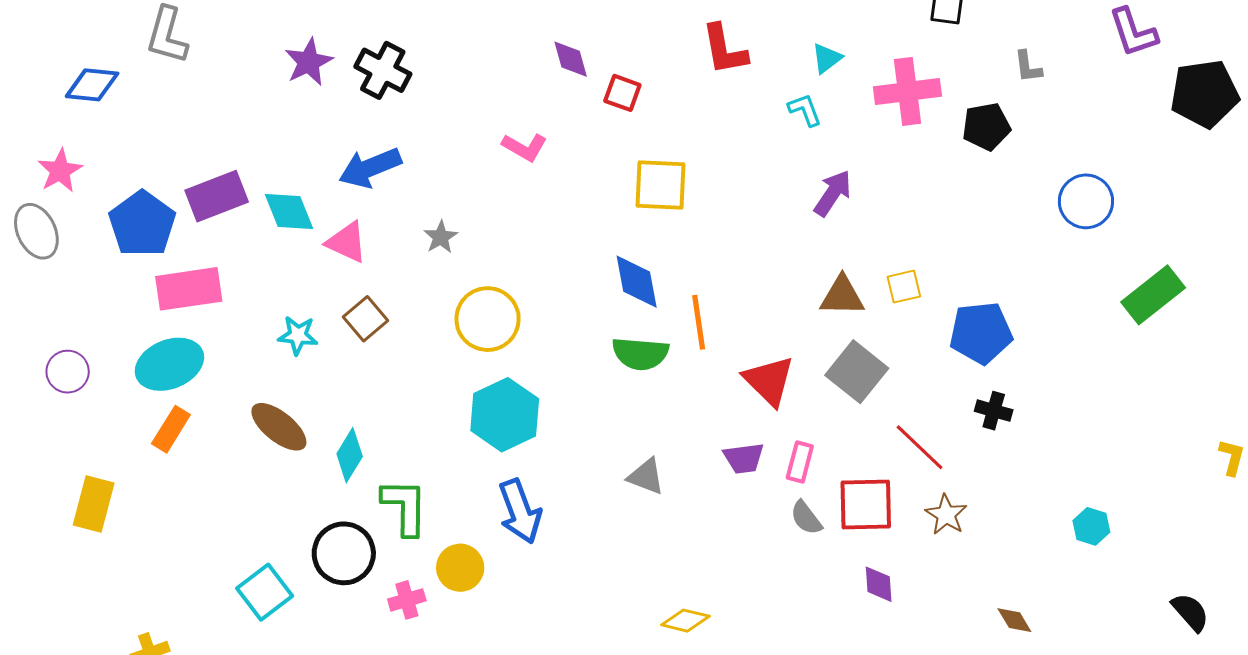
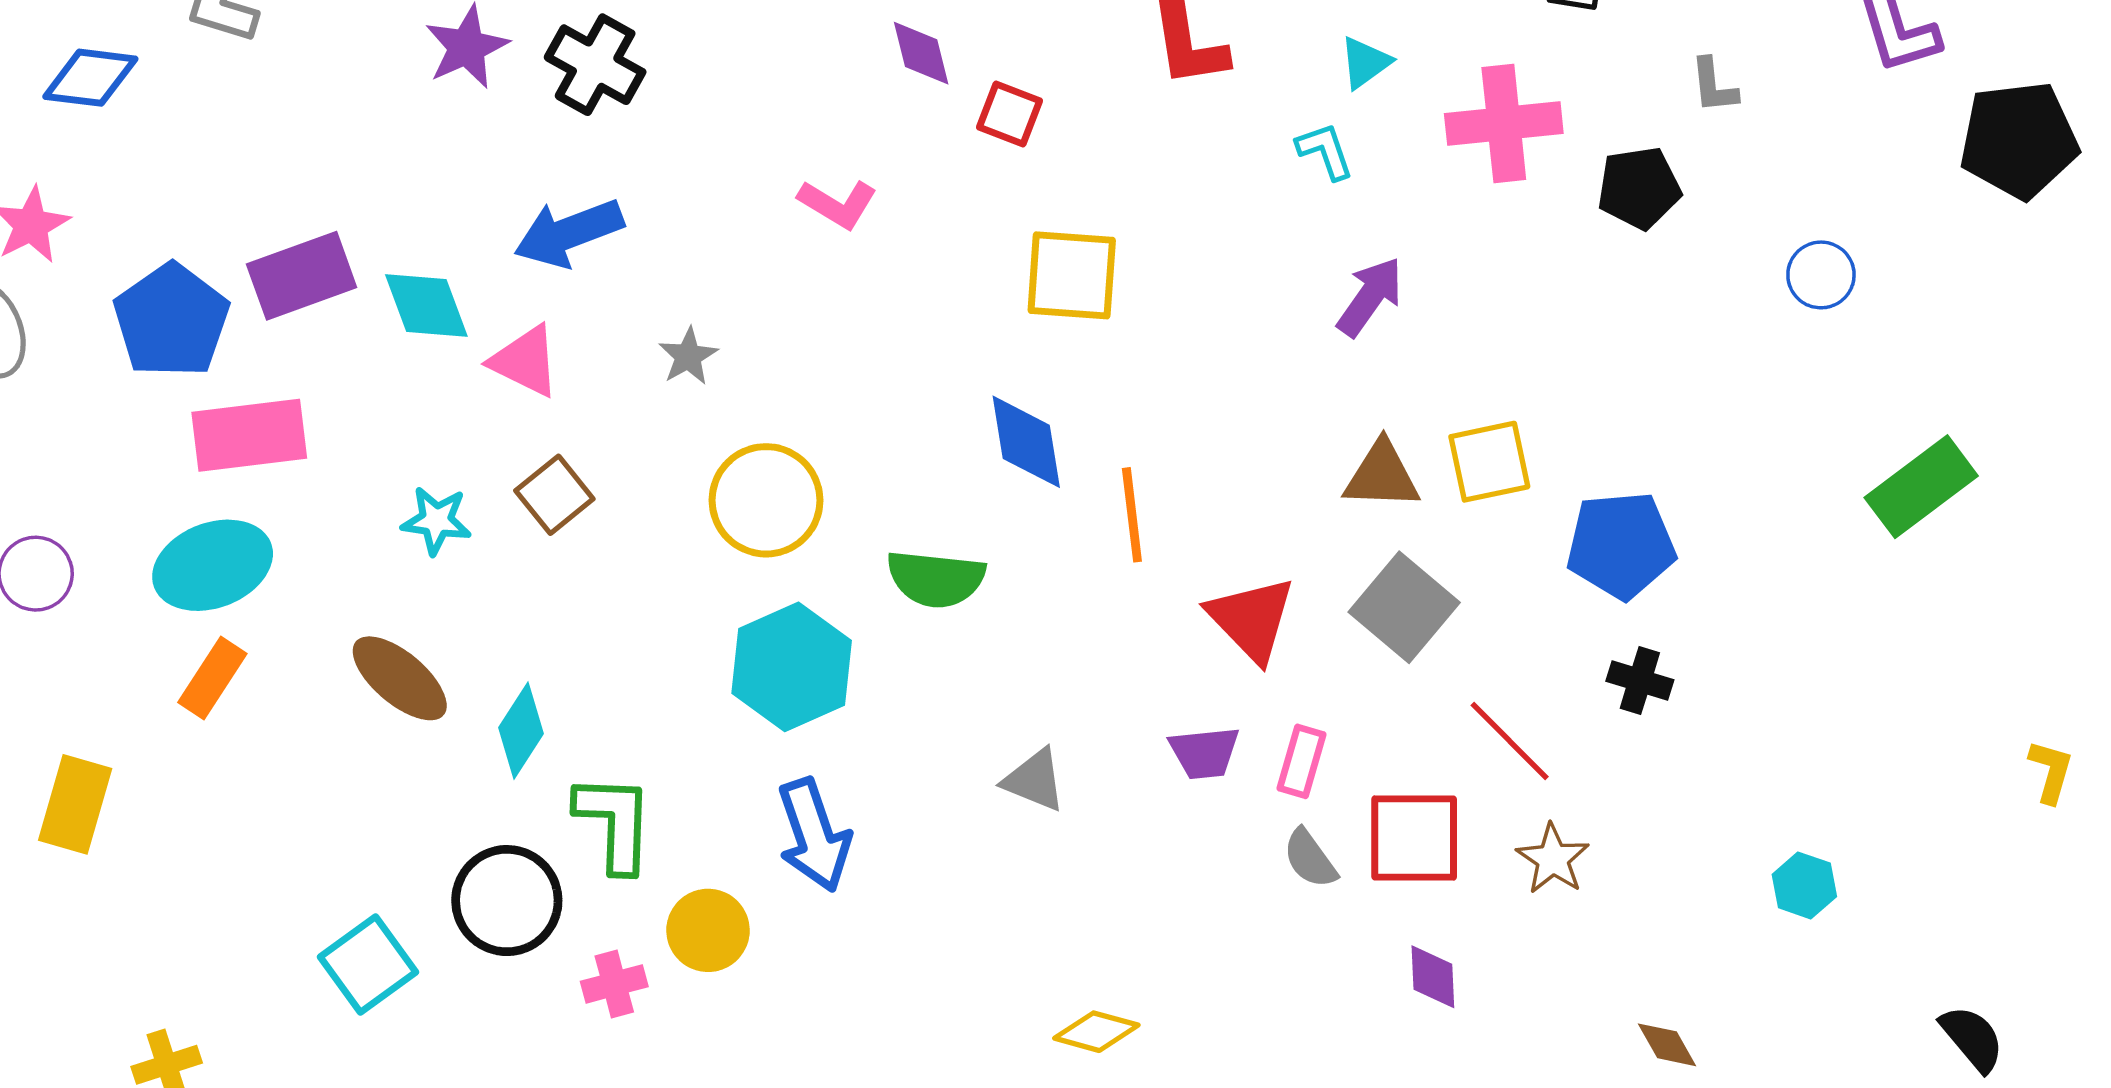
blue circle: (1086, 201) -> (1821, 275), moved, size x0.7
yellow square: (904, 287) -> (1489, 462), size x1.4
green semicircle: (640, 354) -> (936, 579), moved

